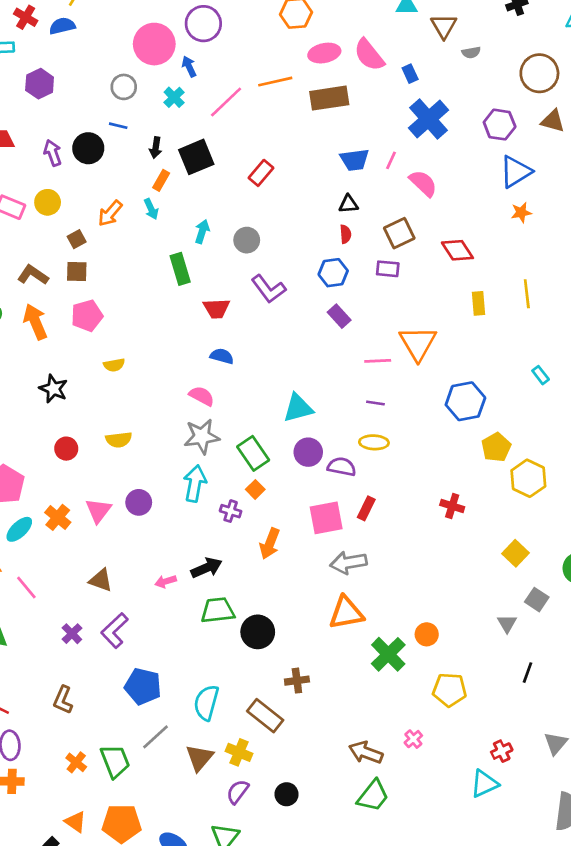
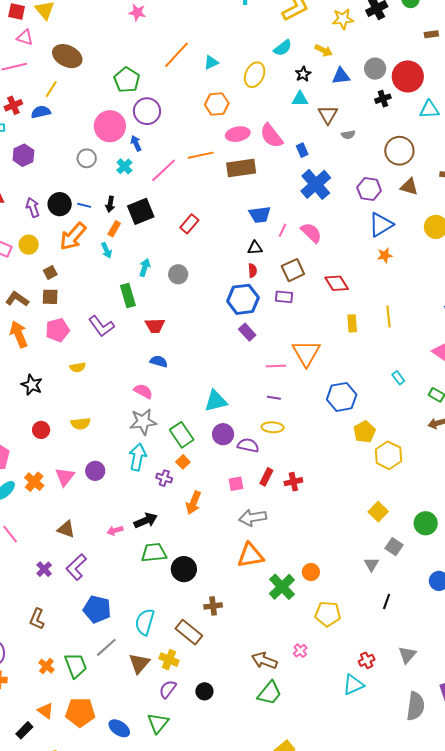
red cross: (26, 17) -> (13, 105), turned 36
blue line: (118, 126) -> (84, 205), moved
pink line: (391, 160) -> (283, 230), moved
orange arrow: (110, 213) -> (73, 236), moved, size x1.4
blue hexagon: (333, 273) -> (243, 299), size x1.4
purple L-shape: (268, 289) -> (101, 326), moved
red cross: (452, 506) -> (293, 482), moved, turned -30
pink square: (326, 518) -> (236, 484), size x0.6

